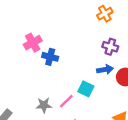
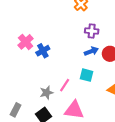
blue cross: (50, 57) -> (43, 51), turned -32
cyan square: (86, 89) -> (86, 75), moved

